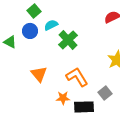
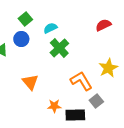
cyan semicircle: (51, 25) -> (50, 28), moved
orange L-shape: (77, 77) -> (81, 81), moved

